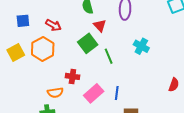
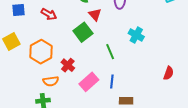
orange hexagon: (43, 49) -> (41, 52), moved
green line: (109, 56) -> (110, 52), moved
red cross: (72, 76) -> (68, 65), turned 32

